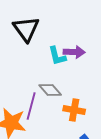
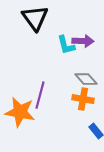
gray diamond: (50, 90) -> (86, 79), moved

